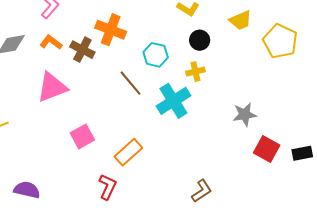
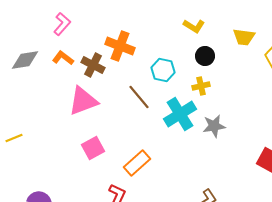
yellow trapezoid: (240, 20) -> (244, 37), turned 30
pink triangle: (52, 87) -> (83, 101), moved
gray star: (245, 114) -> (214, 126), moved

